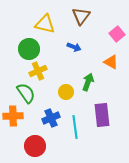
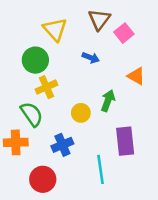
yellow triangle: (45, 24) -> (55, 29), turned 35
pink square: (117, 34) -> (124, 33), moved
cyan line: (75, 127) -> (101, 169), moved

